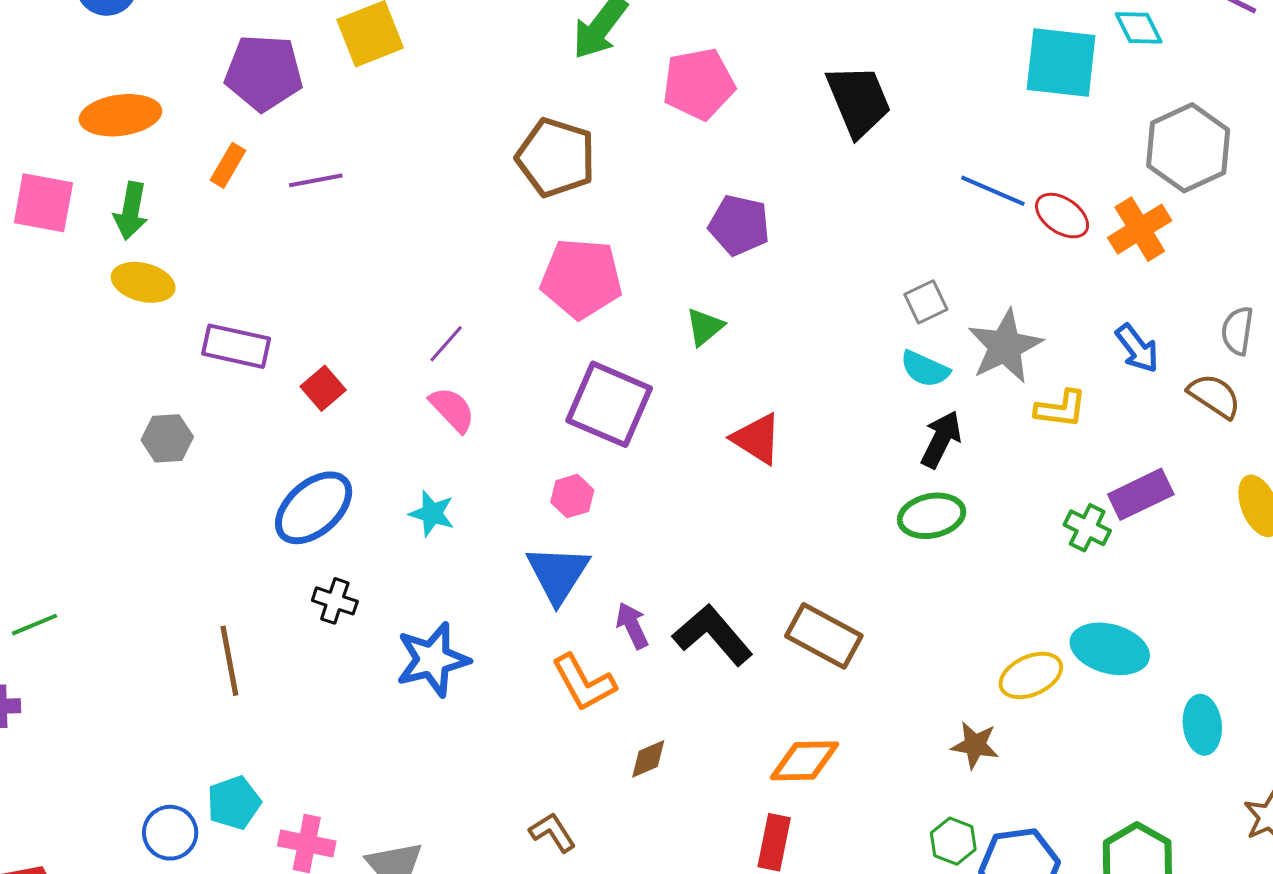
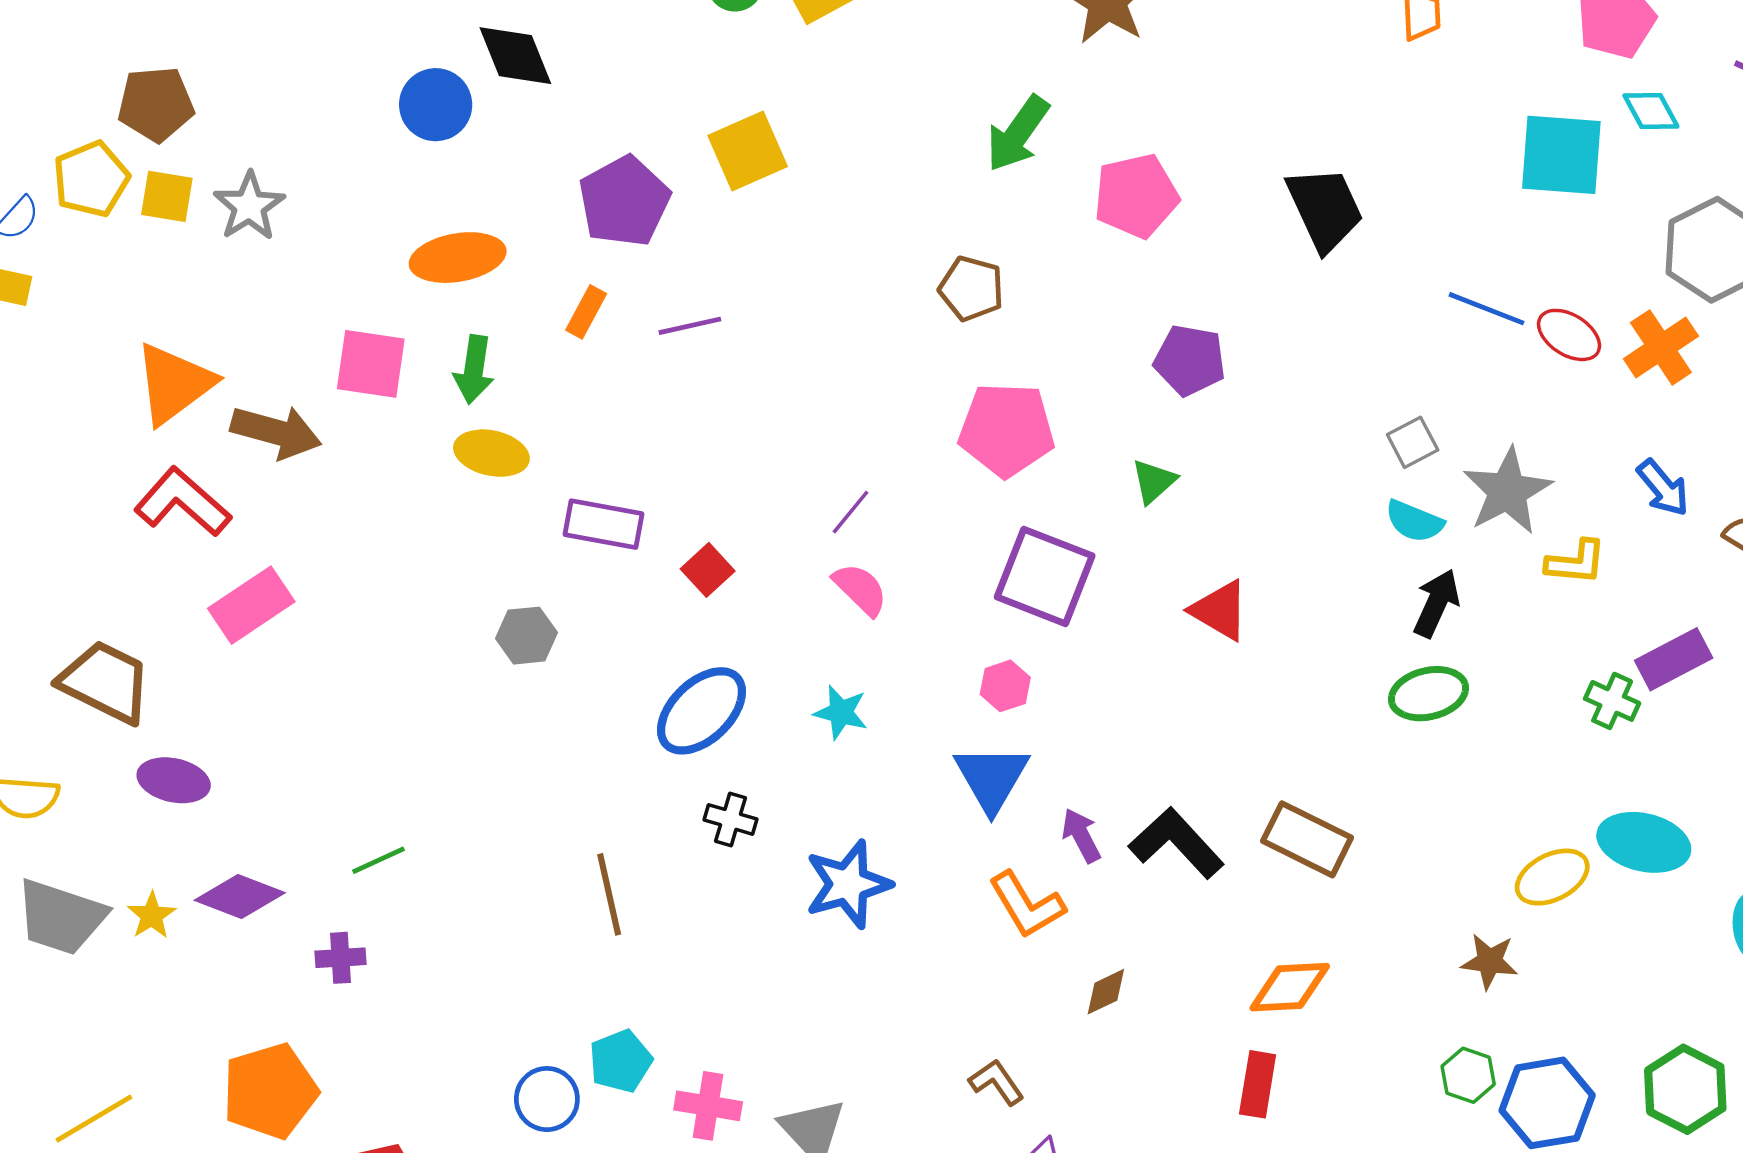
purple pentagon: (264, 73) -> (624, 201), turned -30
brown pentagon: (556, 157) -> (971, 288), size x0.7

